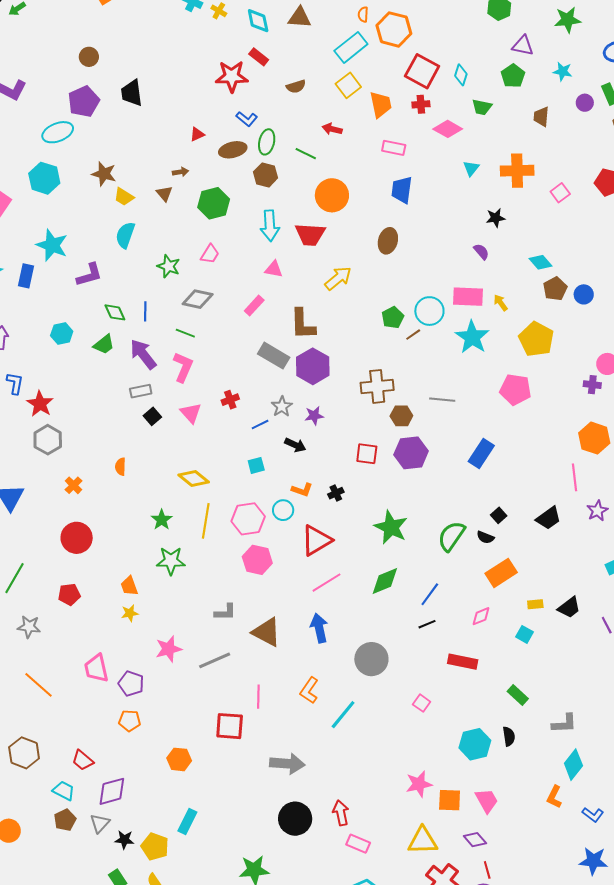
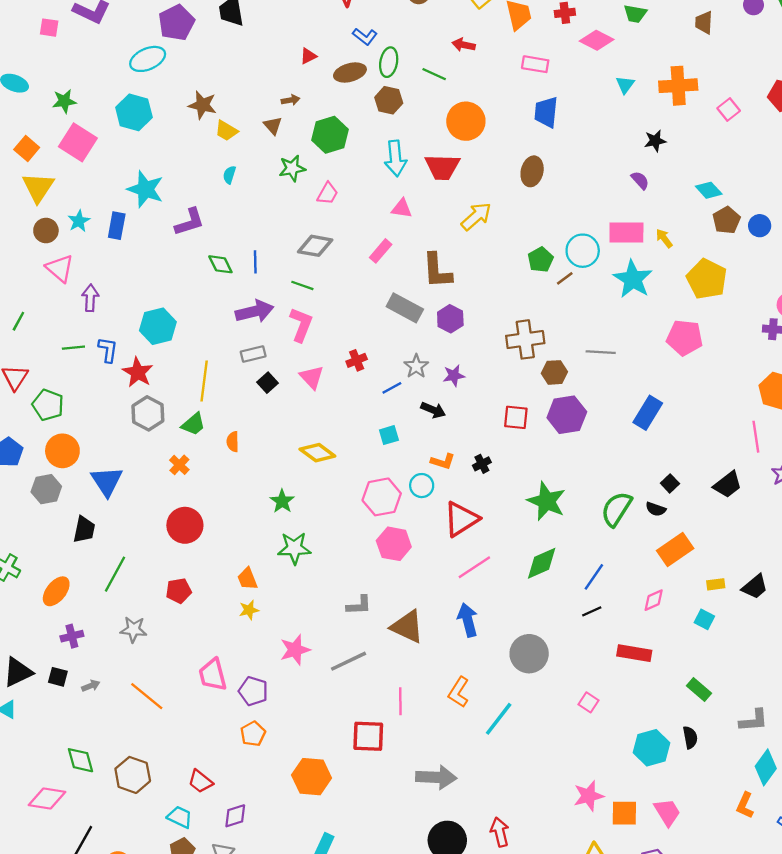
cyan semicircle: (125, 235) -> (229, 175), size x0.6
green star: (169, 266) -> (292, 168), moved, turned -30
cyan hexagon: (62, 334) -> (158, 326), moved, size x1.4
green trapezoid: (104, 345) -> (193, 424), moved
purple arrow: (143, 354) -> (255, 311), turned 116
purple hexagon: (313, 366) -> (450, 319), size x0.7
yellow line: (206, 521) -> (204, 381), moved
orange pentagon: (130, 721) -> (253, 734), turned -30
orange hexagon: (179, 759) -> (312, 777), size x1.4
purple diamond: (112, 791) -> (235, 816), size x0.7

